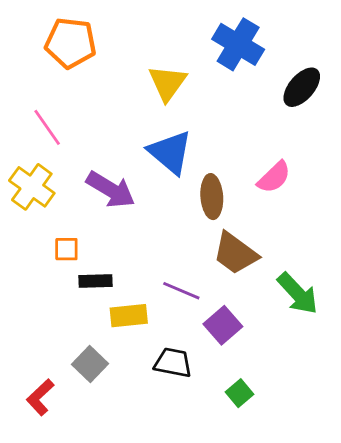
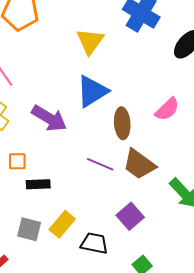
blue triangle: (170, 152) -> (92, 91), turned 48
purple line: (181, 291) -> (100, 164), moved
yellow rectangle: (129, 316) -> (62, 224), moved, turned -44
gray square: (90, 364) -> (29, 229), moved, turned -30

